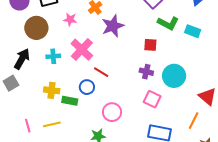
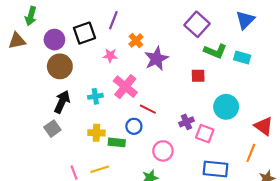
brown circle: (36, 28) -> (60, 66), moved
purple cross: (146, 72) -> (186, 122), moved, turned -32

